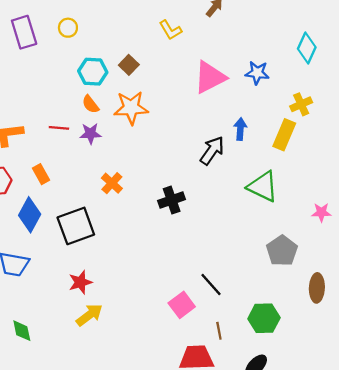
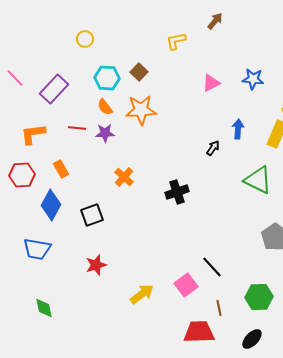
yellow L-shape: (170, 30) -> (176, 41), turned 110
purple rectangle: (24, 32) -> (54, 89), moved, turned 60
pink triangle: (210, 77) -> (211, 83), size x0.6
black arrow: (212, 150) -> (213, 148), size x0.6
black square: (76, 226) -> (92, 215), size x0.7
yellow arrow: (89, 315) -> (142, 294), moved

